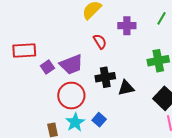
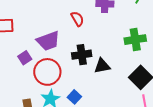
purple square: (47, 67) -> (25, 58), moved

